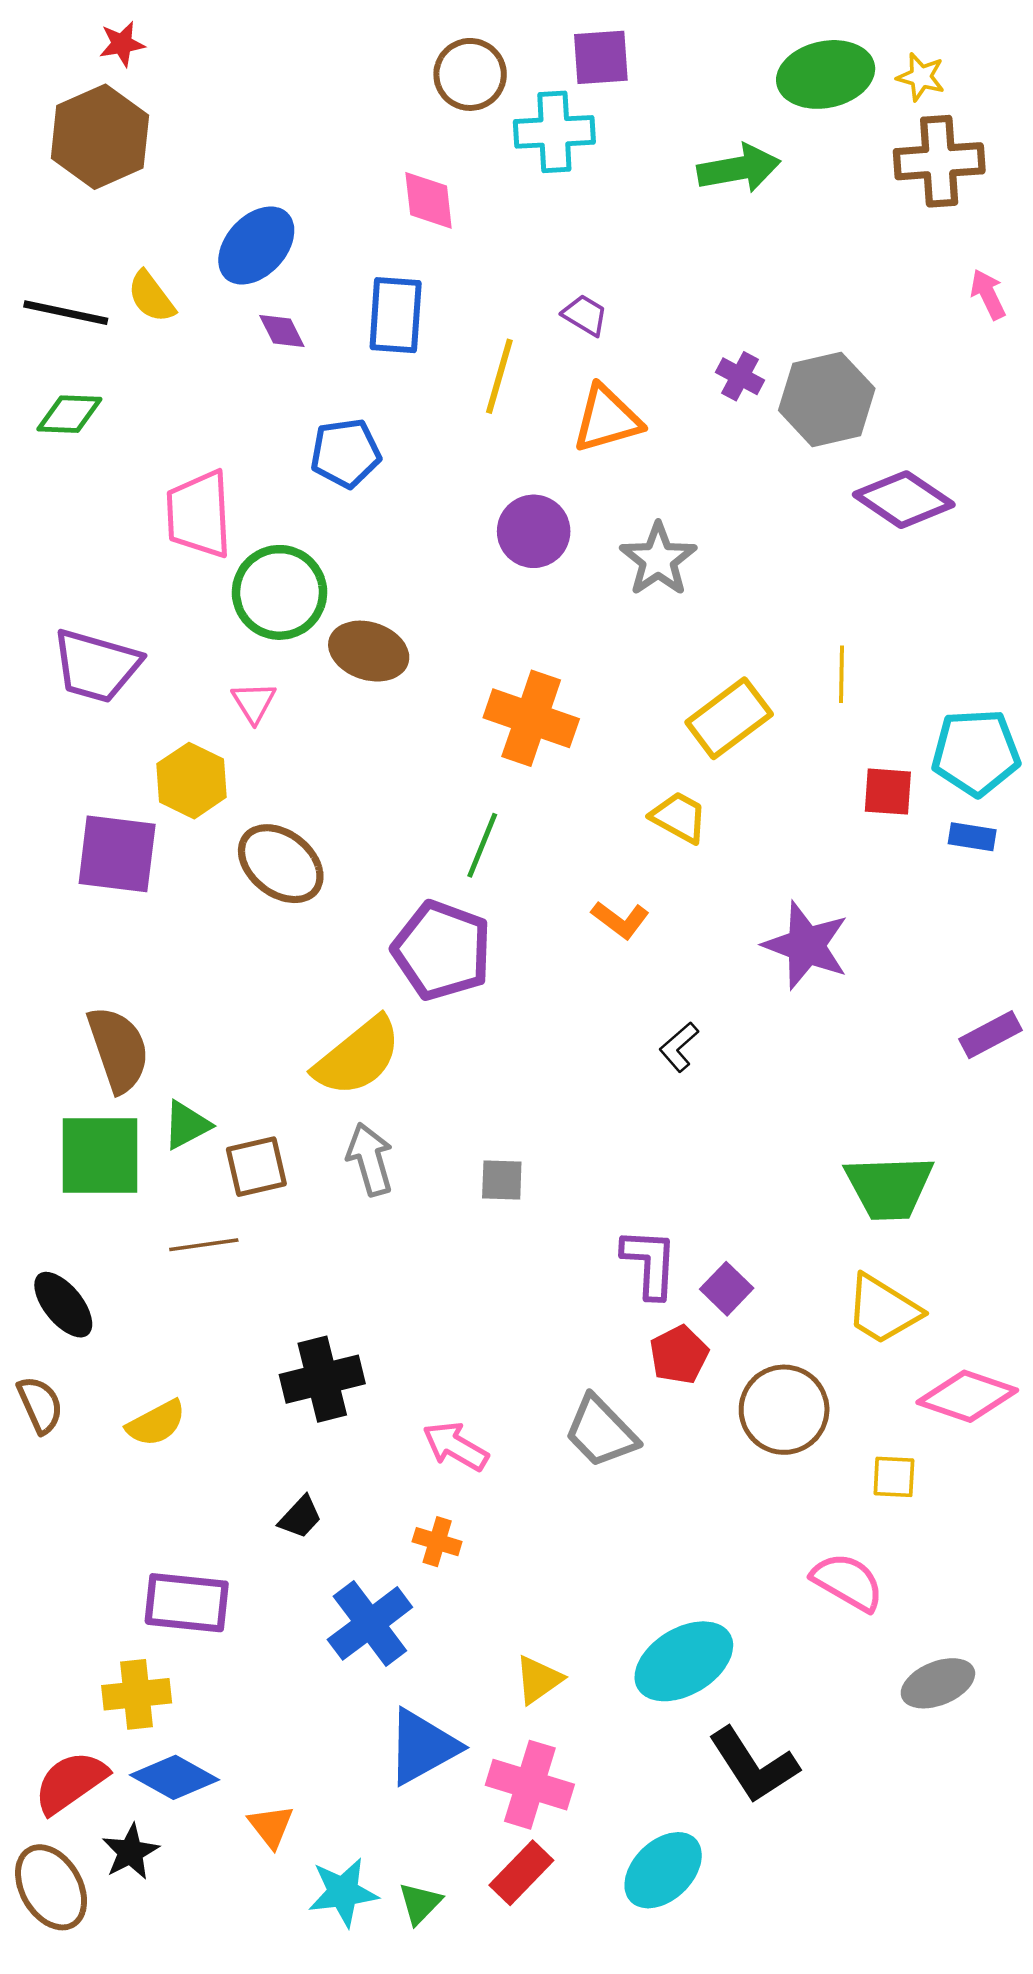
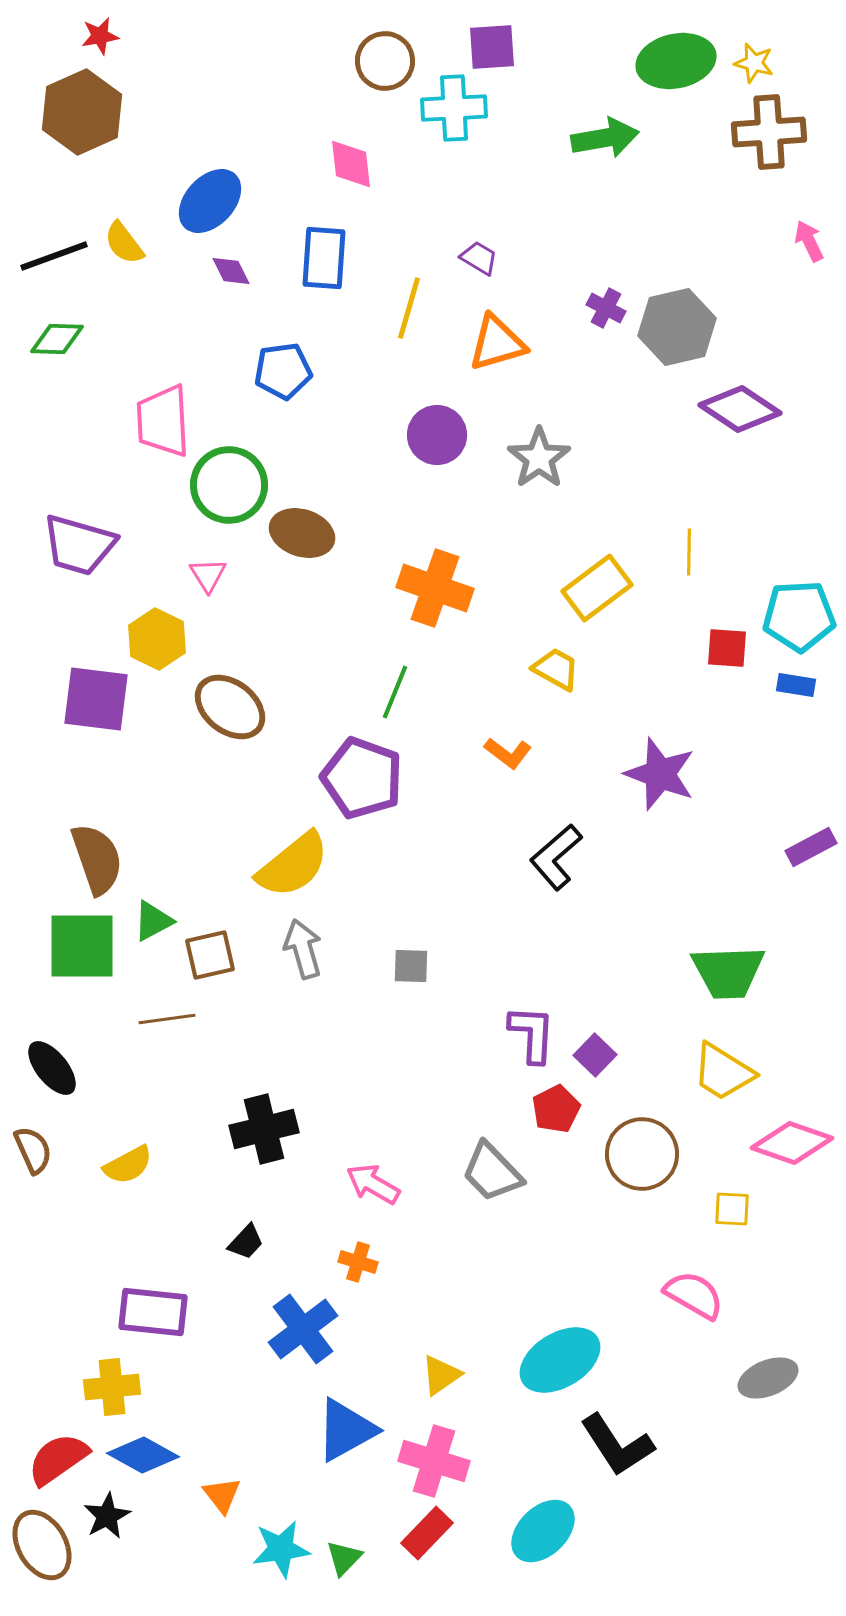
black line: (66, 313) -> (54, 256), turned -32
black L-shape: (679, 1047) -> (556, 857), size x1.6

